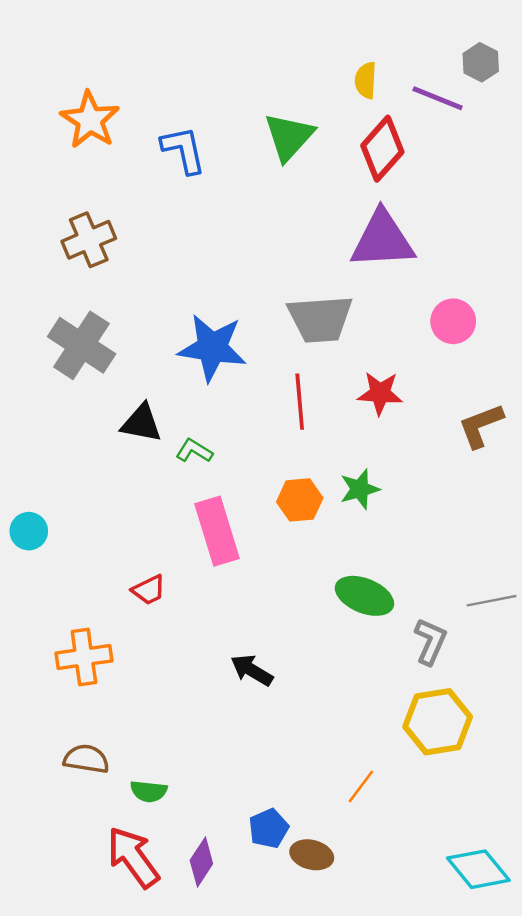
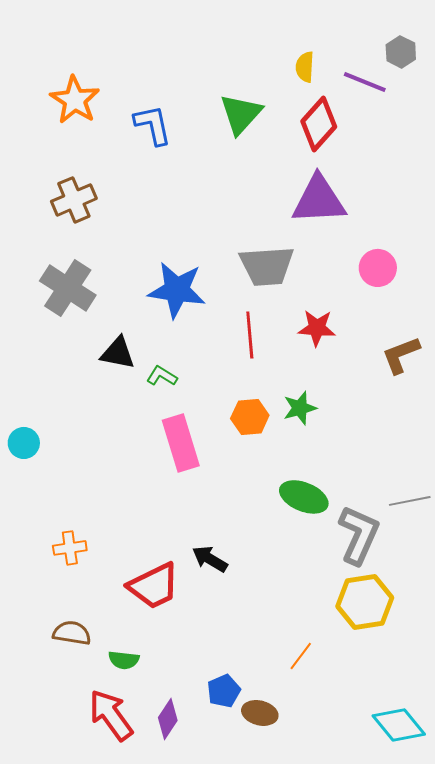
red trapezoid: (149, 590) -> (154, 586), moved, size x1.8
gray L-shape: (430, 641) -> (359, 535), size x1.5
orange cross: (84, 657) -> (70, 548), size x0.7

